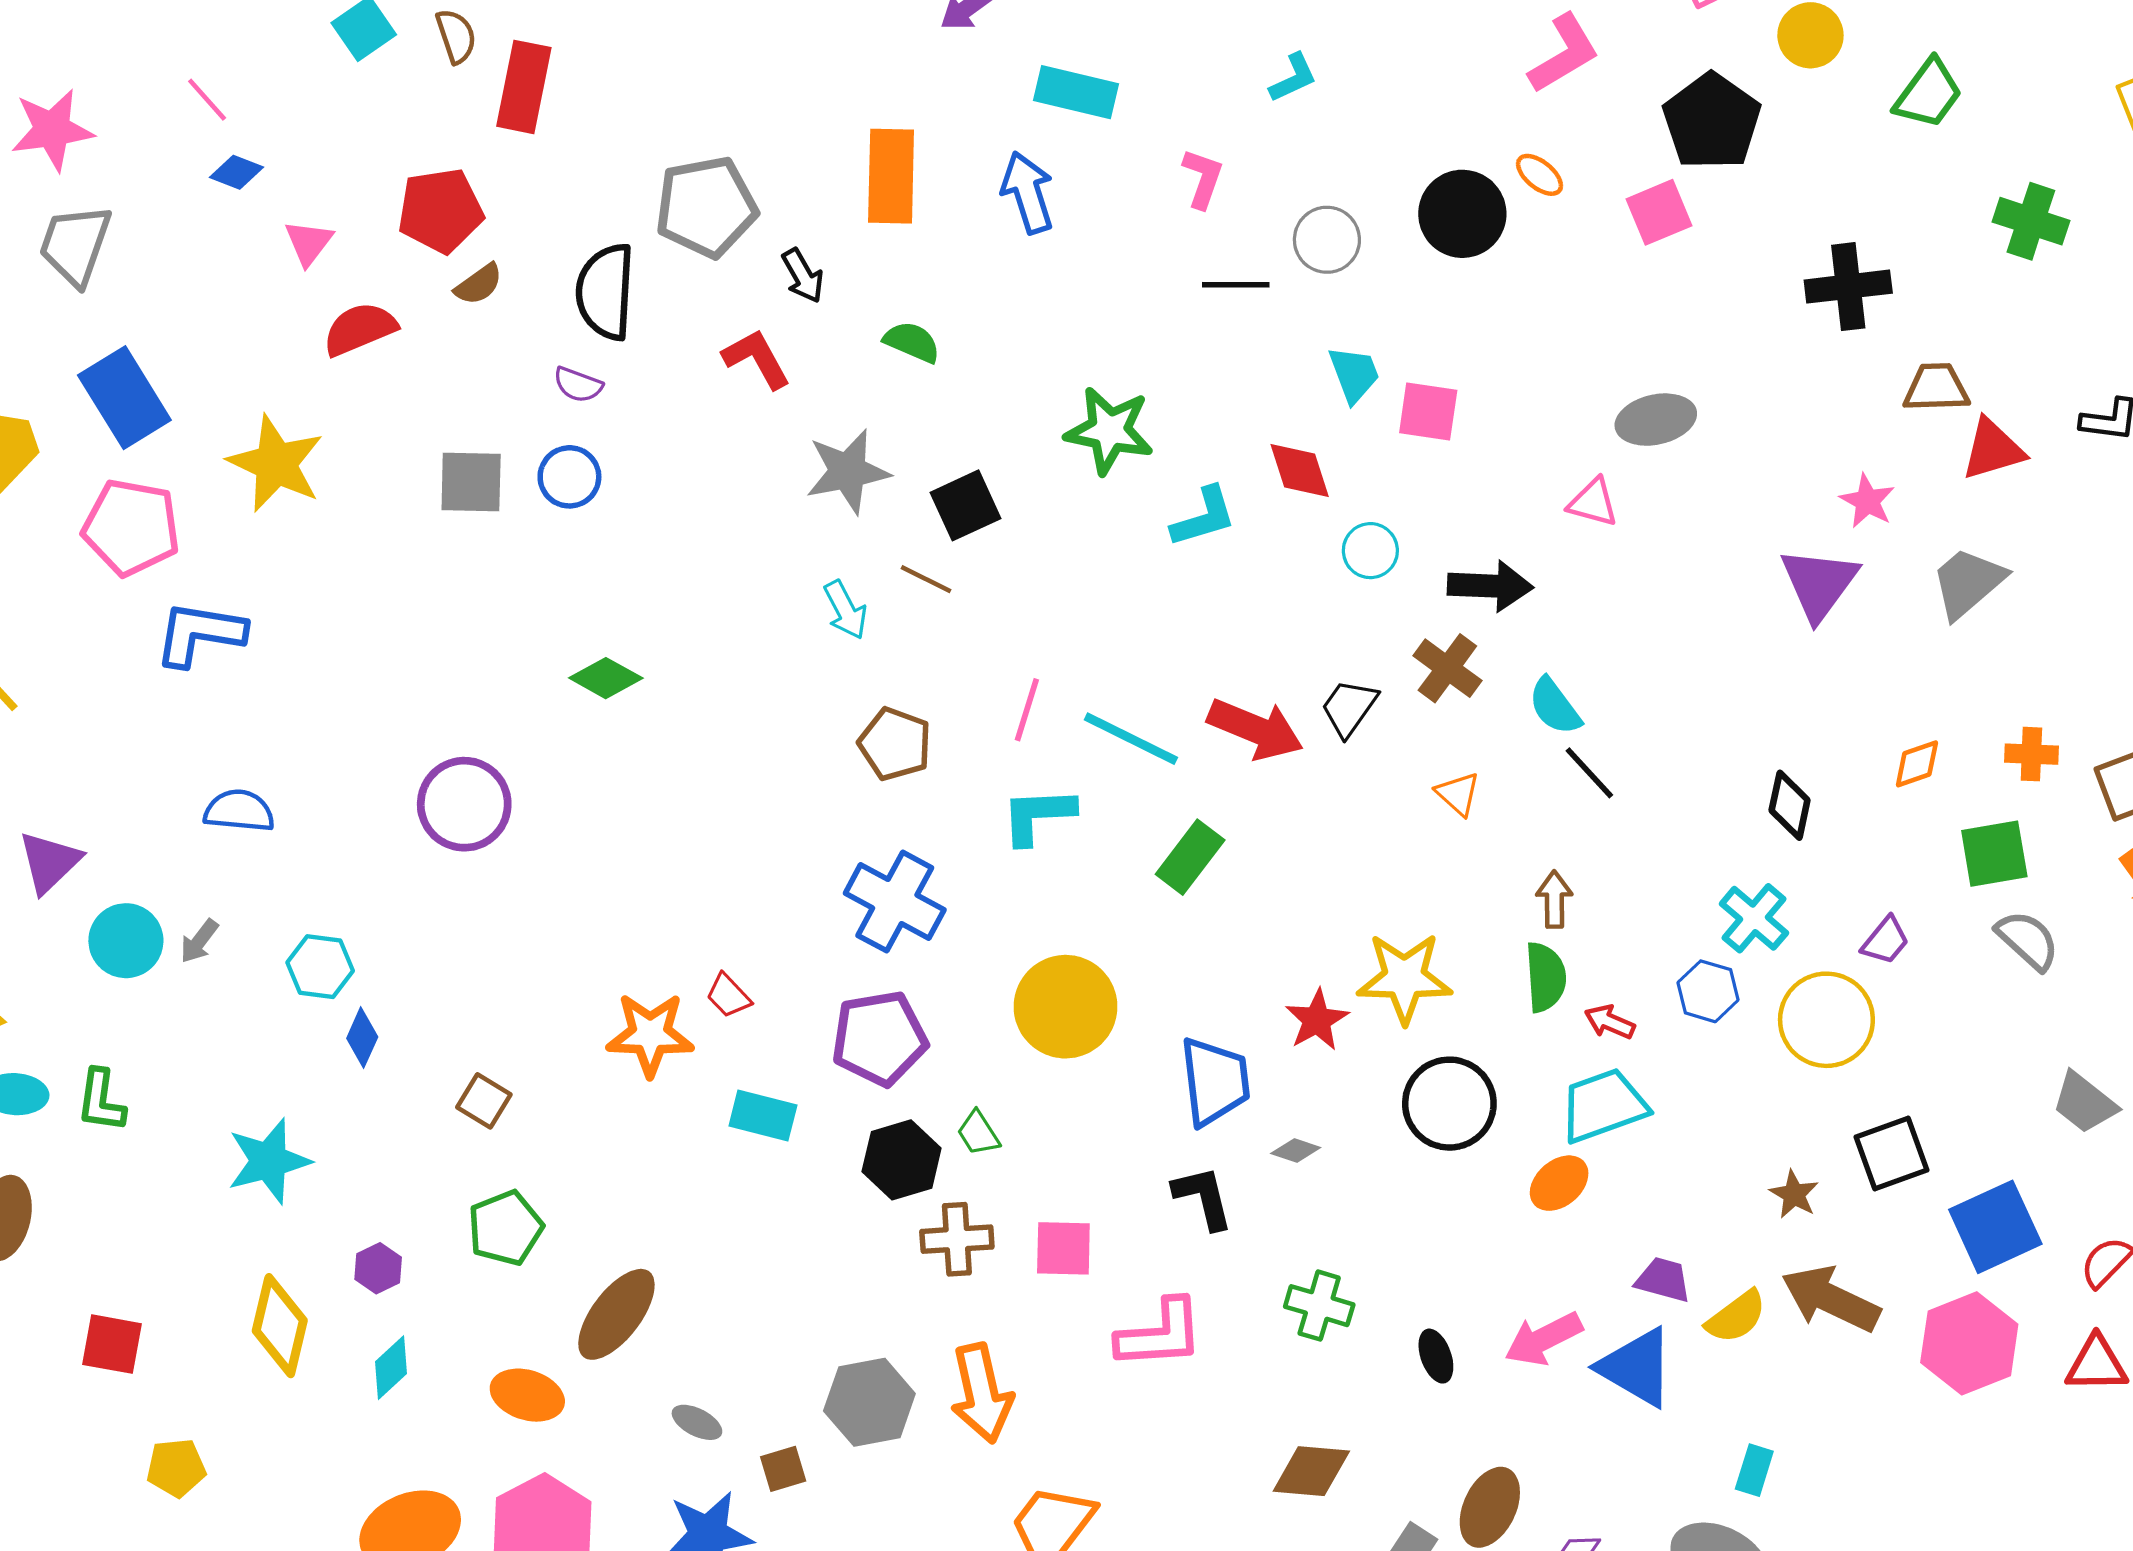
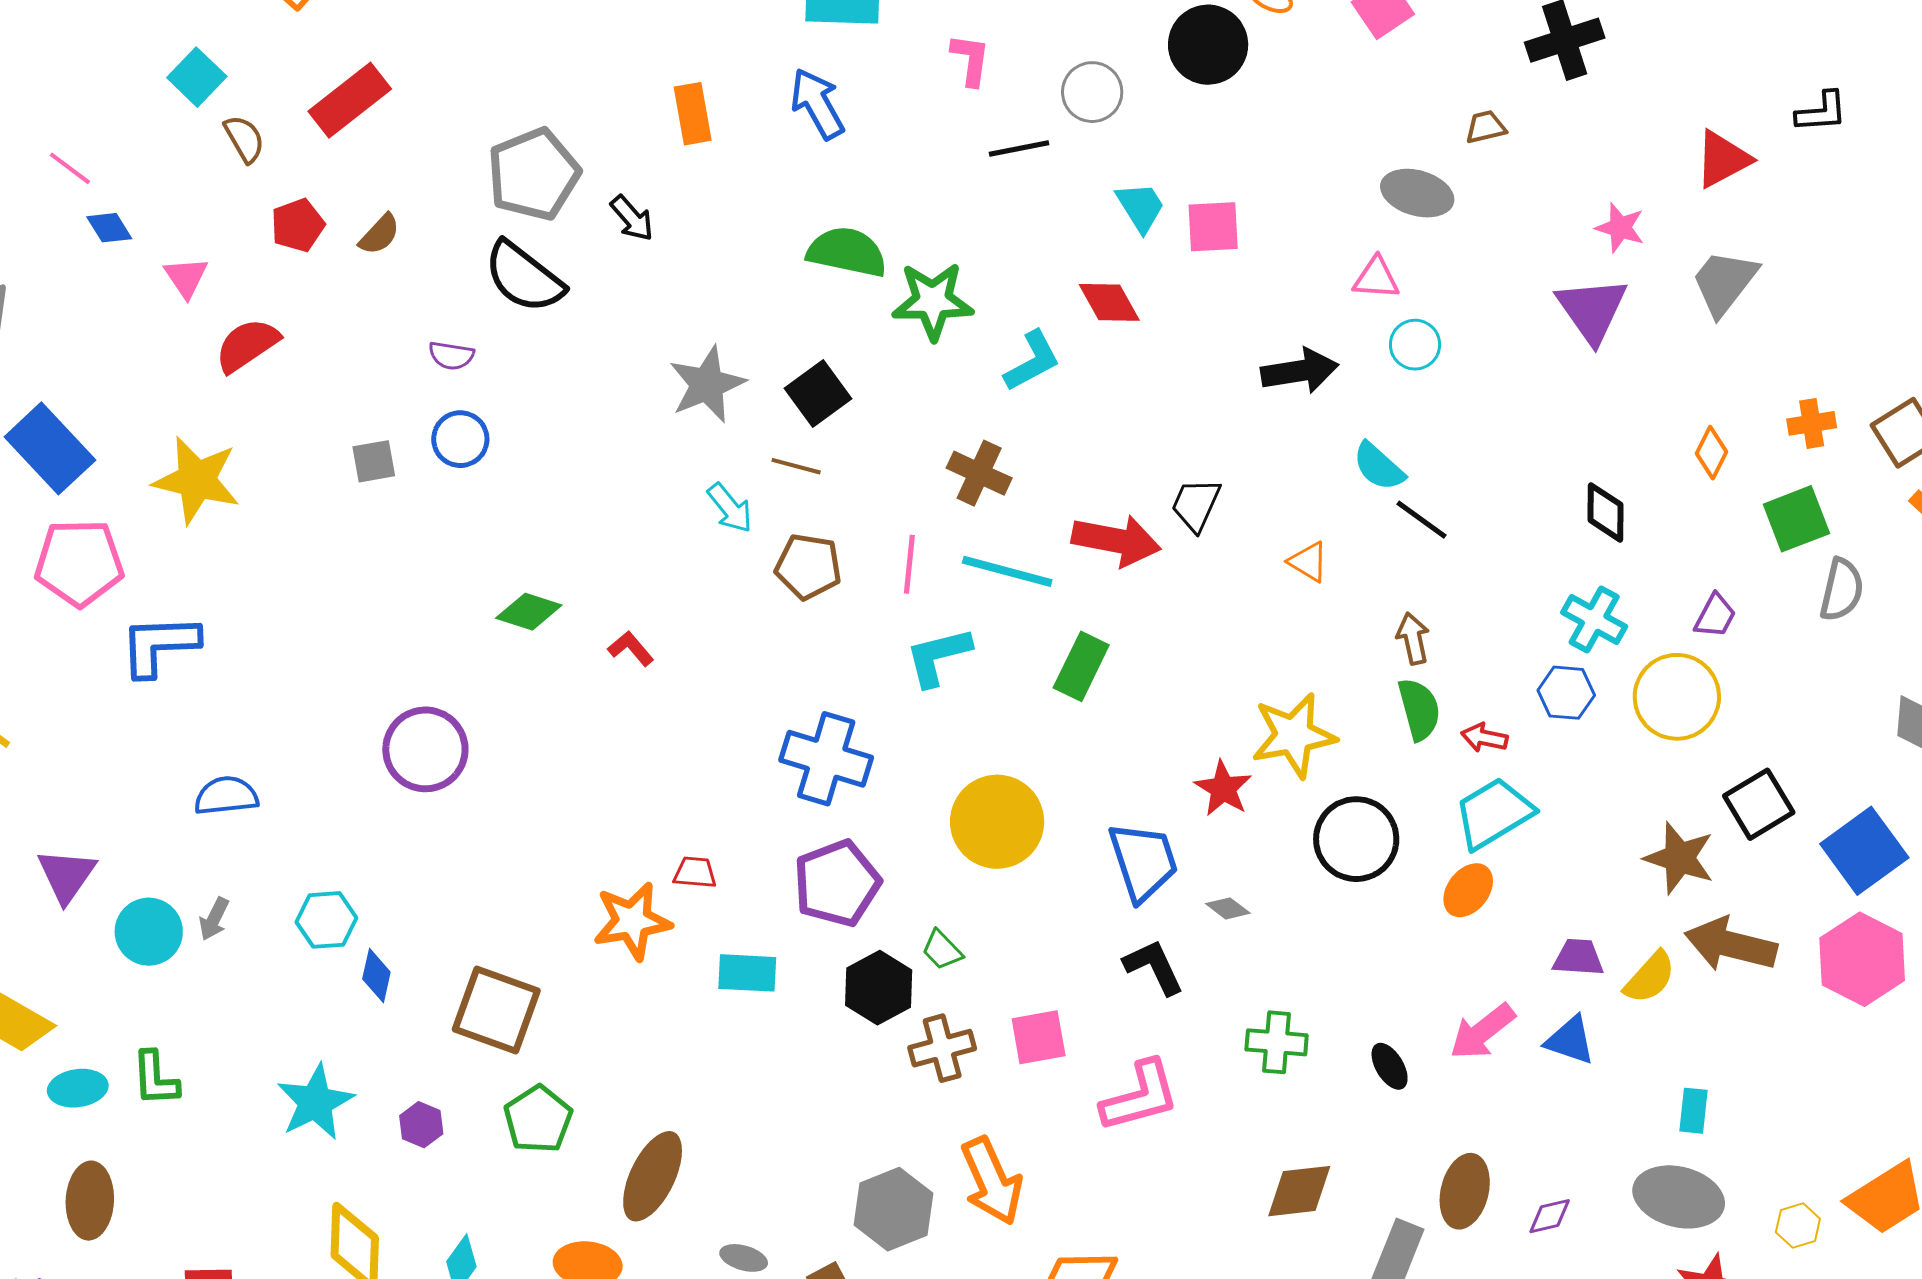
brown semicircle: (456, 36) -> (244, 139), moved
red rectangle: (524, 87) -> (350, 100), turned 52
blue diamond: (237, 172) -> (109, 228), turned 48
orange rectangle: (891, 176) -> (693, 114), size x0.7
red pentagon: (440, 211) -> (298, 225), size x0.7
brown semicircle: (479, 284) -> (379, 234), moved
black semicircle: (605, 292) -> (524, 277), moved, turned -44
green semicircle: (912, 342) -> (847, 252), moved, size x1.5
red L-shape: (757, 359) -> (631, 648), moved, size x0.7
brown trapezoid: (1936, 388) -> (1486, 127), moved, size x0.7
gray ellipse: (1656, 420) -> (1417, 193), turned 40
gray square: (471, 482) -> (374, 461), size x0.7
cyan circle: (1370, 551) -> (1415, 345), moved
brown cross: (1447, 668) -> (979, 473), moved
brown pentagon: (895, 744) -> (808, 567), moved
orange diamond: (1917, 764) -> (1712, 453), turned -33
gray semicircle: (2028, 940) -> (1842, 590), turned 72
red trapezoid: (728, 996) -> (695, 872), turned 150
brown square: (484, 1101) -> (496, 1010), size x1.8
gray diamond: (1296, 1150) -> (1228, 908), turned 30
brown star: (1794, 1194) -> (1679, 858), size x1.6
purple hexagon: (378, 1268) -> (421, 1125), moved
blue triangle: (1637, 1367) -> (1570, 1040), size x0.7

